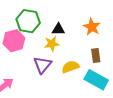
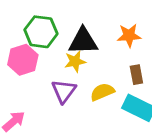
orange star: (92, 27) -> (129, 36), turned -30
black triangle: (58, 29) -> (83, 41), size x1.6

